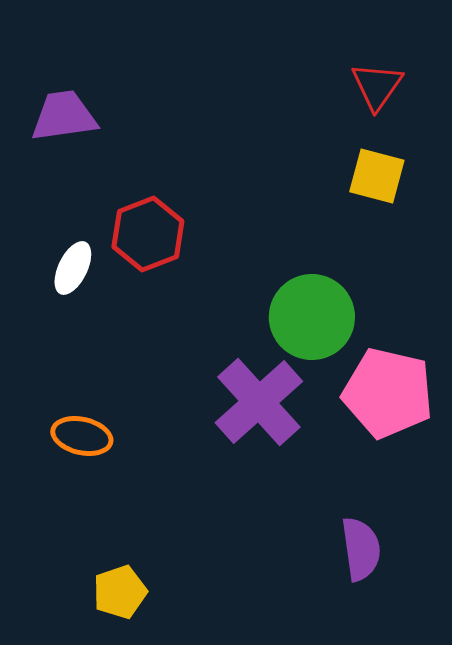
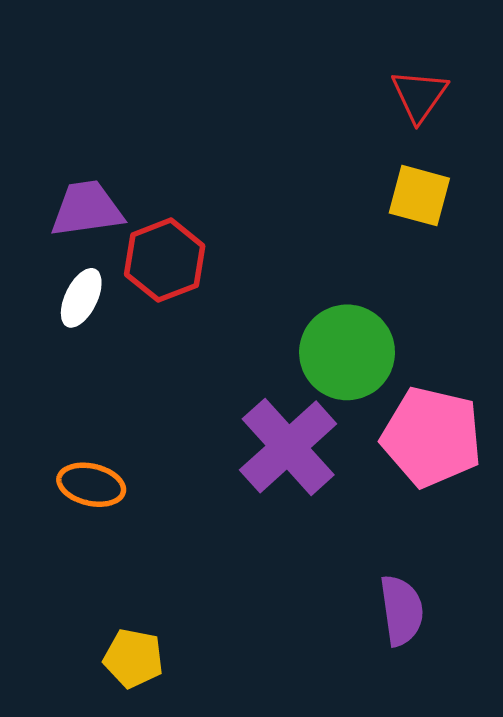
purple trapezoid: (64, 116) -> (87, 209), moved
yellow pentagon: (120, 592) -> (133, 658), turned 30

